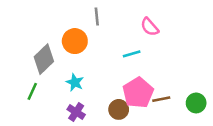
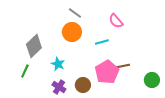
gray line: (97, 17) -> (75, 13), turned -48
orange circle: (75, 41) -> (72, 32), moved
brown line: (161, 99) -> (123, 66), moved
brown circle: (119, 109) -> (83, 85), moved

